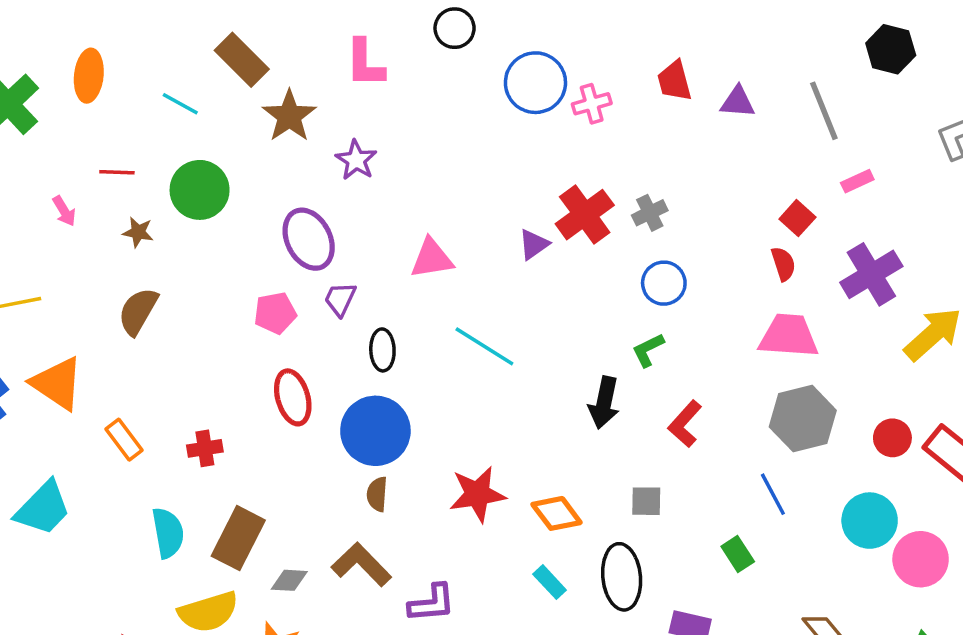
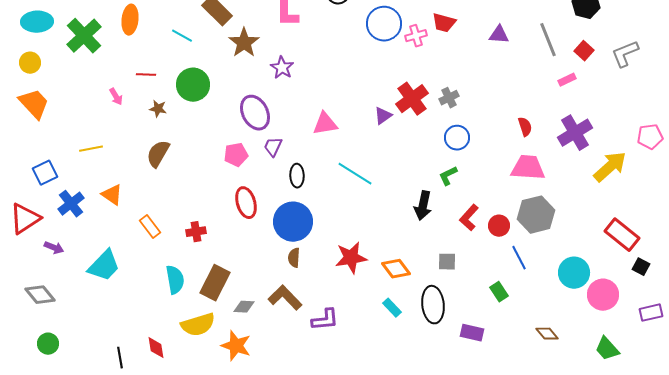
red trapezoid: (674, 81) -> (444, 23), moved, turned -60
red square: (797, 218) -> (584, 51), moved
orange triangle: (57, 383) -> (112, 195), size x0.7
red circle: (892, 438) -> (499, 226), moved

